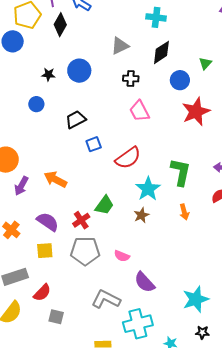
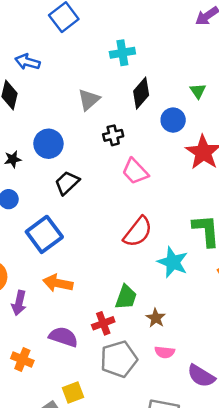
black trapezoid: (76, 120) -> (67, 183), moved
blue square: (94, 144) -> (44, 234), moved, size x1.8
brown star: (141, 215) -> (156, 318), moved
red cross: (81, 220) -> (103, 323), turned 30
yellow square: (45, 251) -> (73, 393), moved

